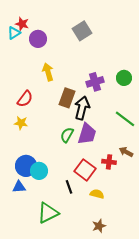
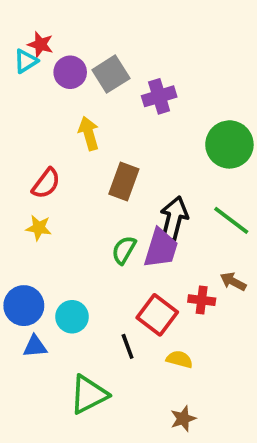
gray square: (82, 31) -> (111, 74), moved
green circle: (124, 78) -> (229, 144), size x1.6
purple cross: (95, 82) -> (159, 96), moved
black arrow: (82, 108) -> (174, 219), moved
blue circle: (26, 166) -> (24, 306), moved

